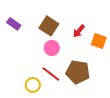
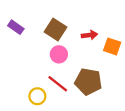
red arrow: (79, 31) -> (89, 35), turned -136

